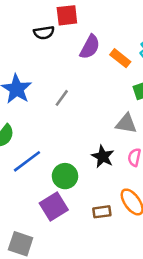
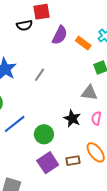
purple square: (54, 207) -> (48, 163), moved

